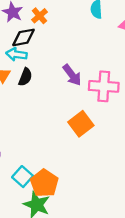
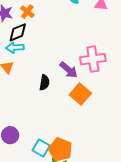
purple arrow: (72, 75) -> (69, 70), moved
black semicircle: (25, 77) -> (44, 83), moved

